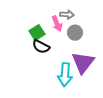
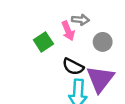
gray circle: (75, 33) -> (103, 42), moved
black semicircle: (41, 47) -> (73, 67), moved

